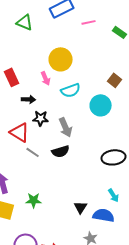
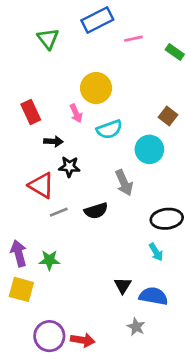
green triangle: (25, 22) -> (48, 39), turned 30
gray arrow: (66, 127) -> (124, 183), moved
gray line: (33, 152) -> (59, 212), turned -56
cyan arrow: (114, 195) -> (156, 252), moved
green star: (34, 200) -> (49, 260), moved

